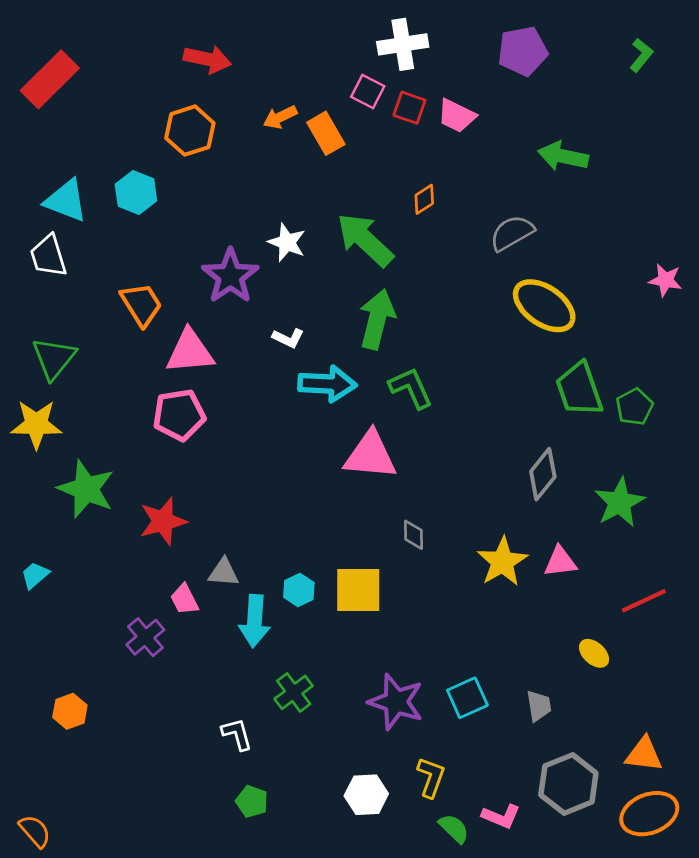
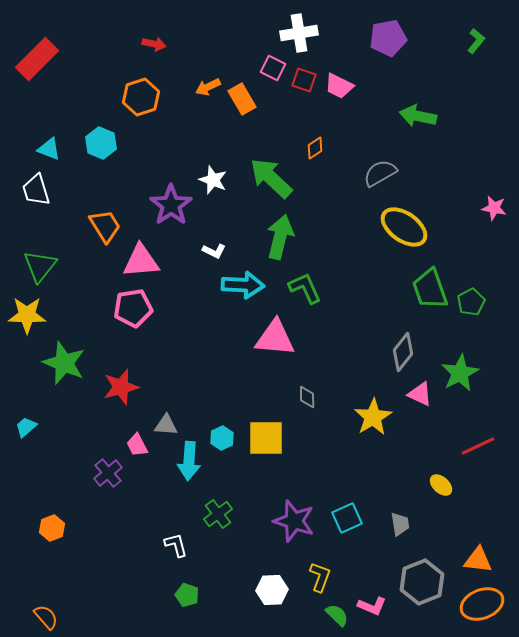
red arrow: (207, 59) -> (154, 44), size x0.7
cyan triangle: (66, 201) -> (49, 149), size x0.7
pink triangle: (560, 562) -> (420, 394), moved, turned 32
orange semicircle: (35, 831) -> (46, 617), moved

